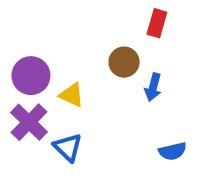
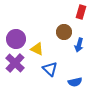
blue triangle: (68, 147) -> (50, 69), moved
blue semicircle: (172, 151) -> (75, 82), moved

